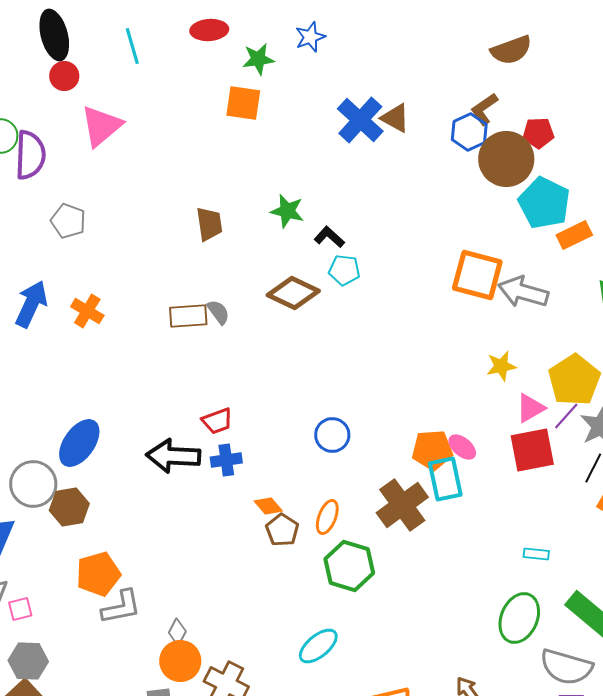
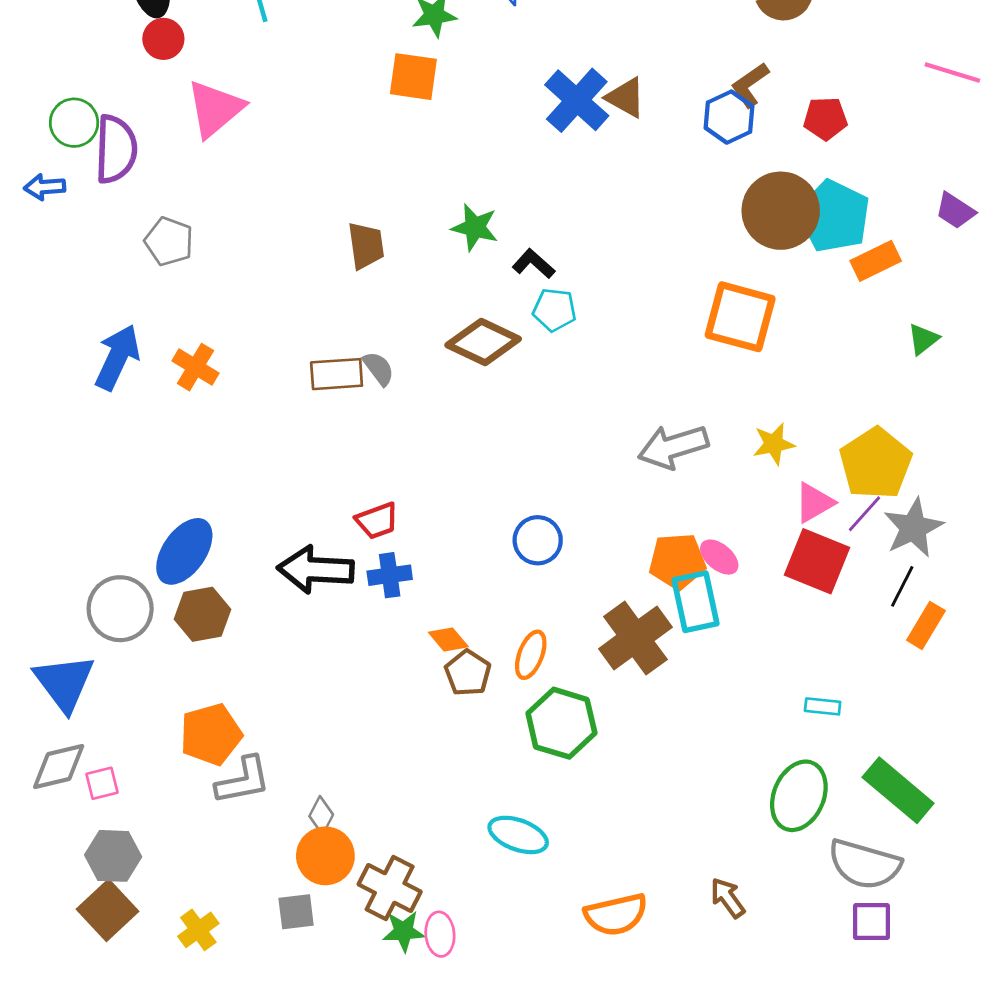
brown circle: (506, 159) -> (781, 211), moved
gray arrow: (523, 292) -> (673, 447), moved, turned -33
red square: (532, 450) -> (817, 561), turned 33
brown hexagon: (69, 507) -> (203, 614), moved
cyan ellipse: (318, 646) -> (518, 835), turned 60

